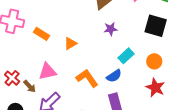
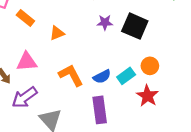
black square: (156, 26) -> (135, 26), moved
cyan rectangle: (126, 56) -> (126, 76), moved

